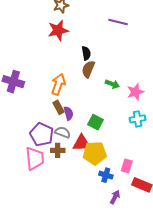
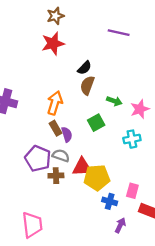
black semicircle: (86, 53) -> (85, 68), turned 56
cyan cross: (138, 119) -> (132, 139), moved
green square: (96, 122) -> (96, 123), moved, turned 35
pink trapezoid: (35, 158) -> (32, 225), moved

